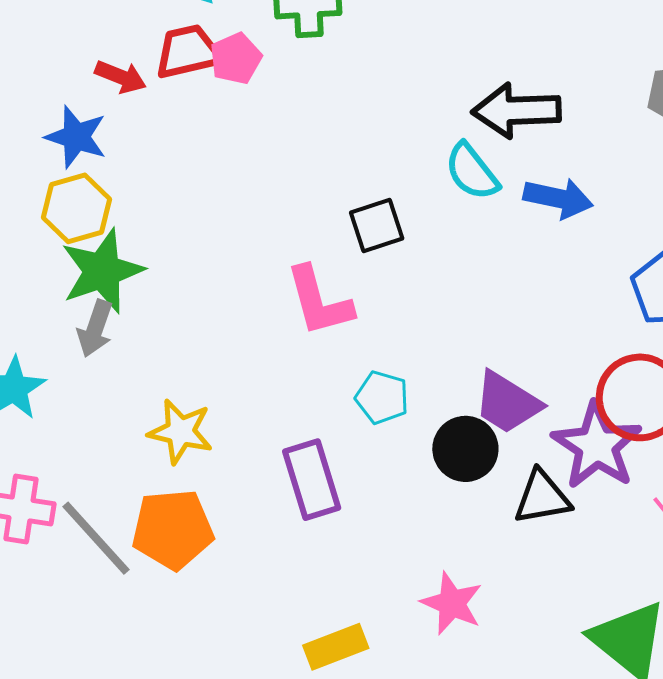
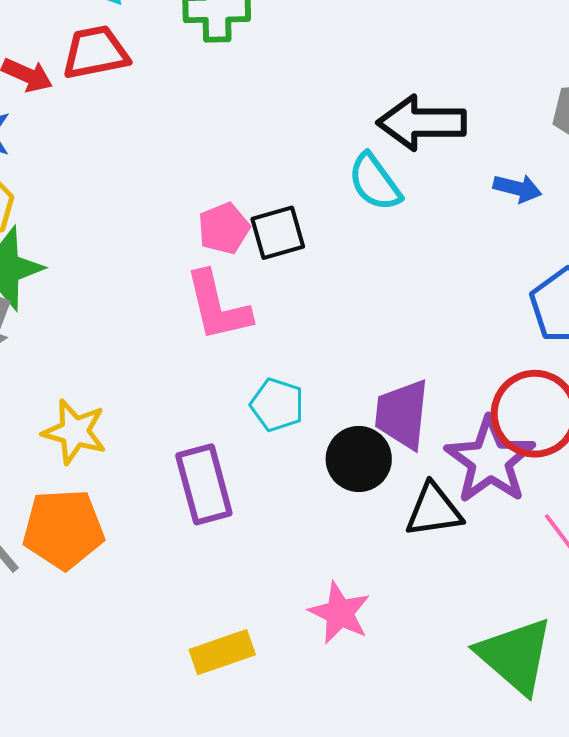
pink pentagon: (236, 58) -> (224, 228), moved
blue arrow: (558, 198) -> (518, 188), moved, size x0.7
purple trapezoid: (507, 403) -> (402, 414), turned 62

